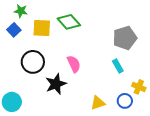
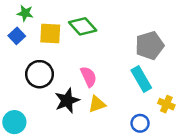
cyan rectangle: (118, 66) -> (141, 79), size x1.5
blue circle: (125, 101) -> (140, 123), moved
yellow triangle: (98, 103) -> (97, 104), moved

